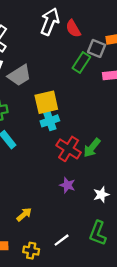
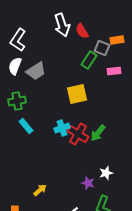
white arrow: (50, 22) -> (62, 25), turned 140
yellow square: (46, 102) -> (77, 94), moved
cyan cross: (50, 121) -> (62, 128), moved
purple star: (67, 185) -> (88, 183), moved

